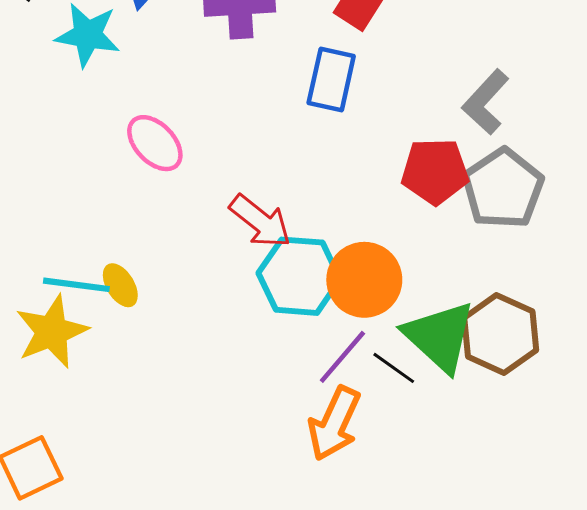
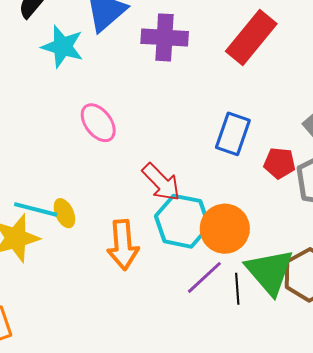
blue rectangle: (331, 79) -> (233, 134), moved
red pentagon: (435, 171) -> (280, 163), size x0.7
black line: (394, 368) -> (237, 289), turned 44
orange arrow: (334, 423) -> (123, 245), moved, turned -36

